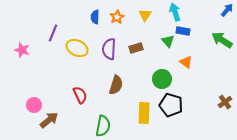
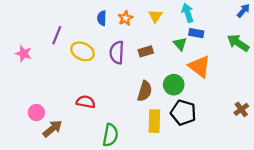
orange triangle: (186, 62) -> (199, 66), size x1.6
brown semicircle: (116, 85) -> (145, 91), moved
red semicircle: (80, 95) -> (86, 102), turned -54

